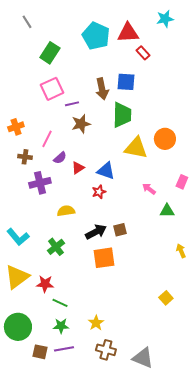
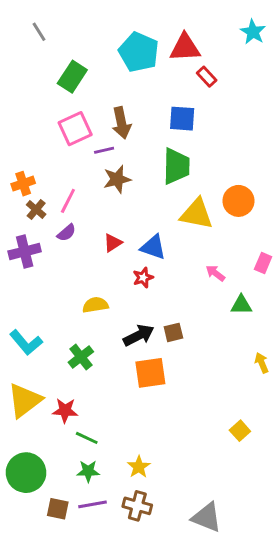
cyan star: (165, 19) -> (253, 32), moved, turned -30
brown arrow: (102, 89) -> (121, 123), moved
brown cross: (25, 157) -> (36, 210), moved, turned 32
purple semicircle: (60, 158) -> (66, 233), moved
purple cross: (40, 183) -> (25, 251), moved
brown cross: (106, 350) -> (137, 506), moved

